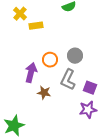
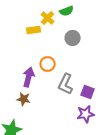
yellow cross: (20, 14) -> (48, 18), moved
gray circle: (75, 56) -> (73, 38), moved
brown star: (44, 93) -> (24, 99), moved

